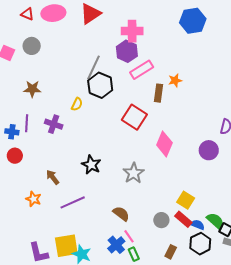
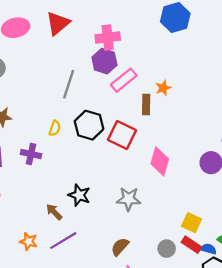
black hexagon: (100, 85) -> (89, 125), moved
gray star: (134, 173) -> (129, 199), turned -30
brown arrow: (53, 177) -> (54, 212), moved
orange star: (33, 199) -> (29, 241), moved
brown semicircle: (121, 214) -> (120, 247), turned -78

